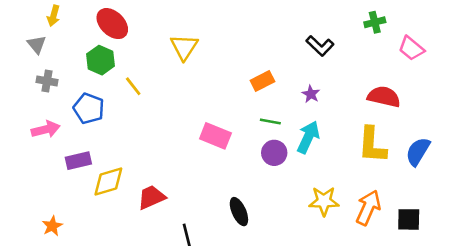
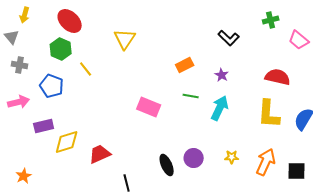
purple circle: (274, 153) -> (194, 158), moved
yellow star: (324, 201) -> (232, 157), size x0.6

